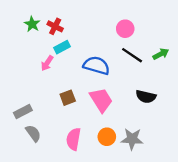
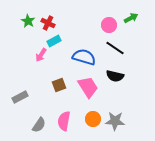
green arrow: (161, 54) -> (131, 18), moved
black semicircle: (146, 97) -> (115, 76), moved
gray semicircle: (33, 133) -> (39, 125), moved, turned 70

